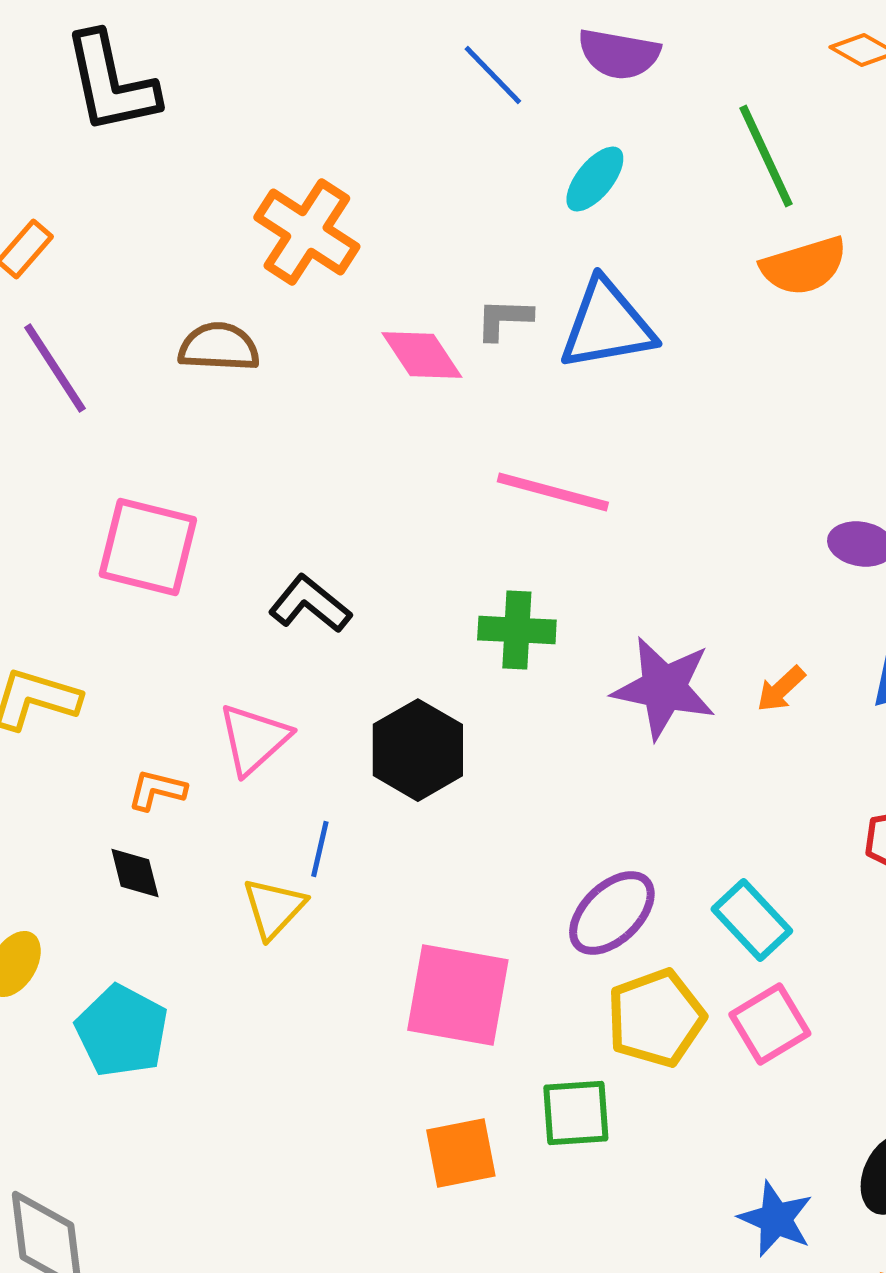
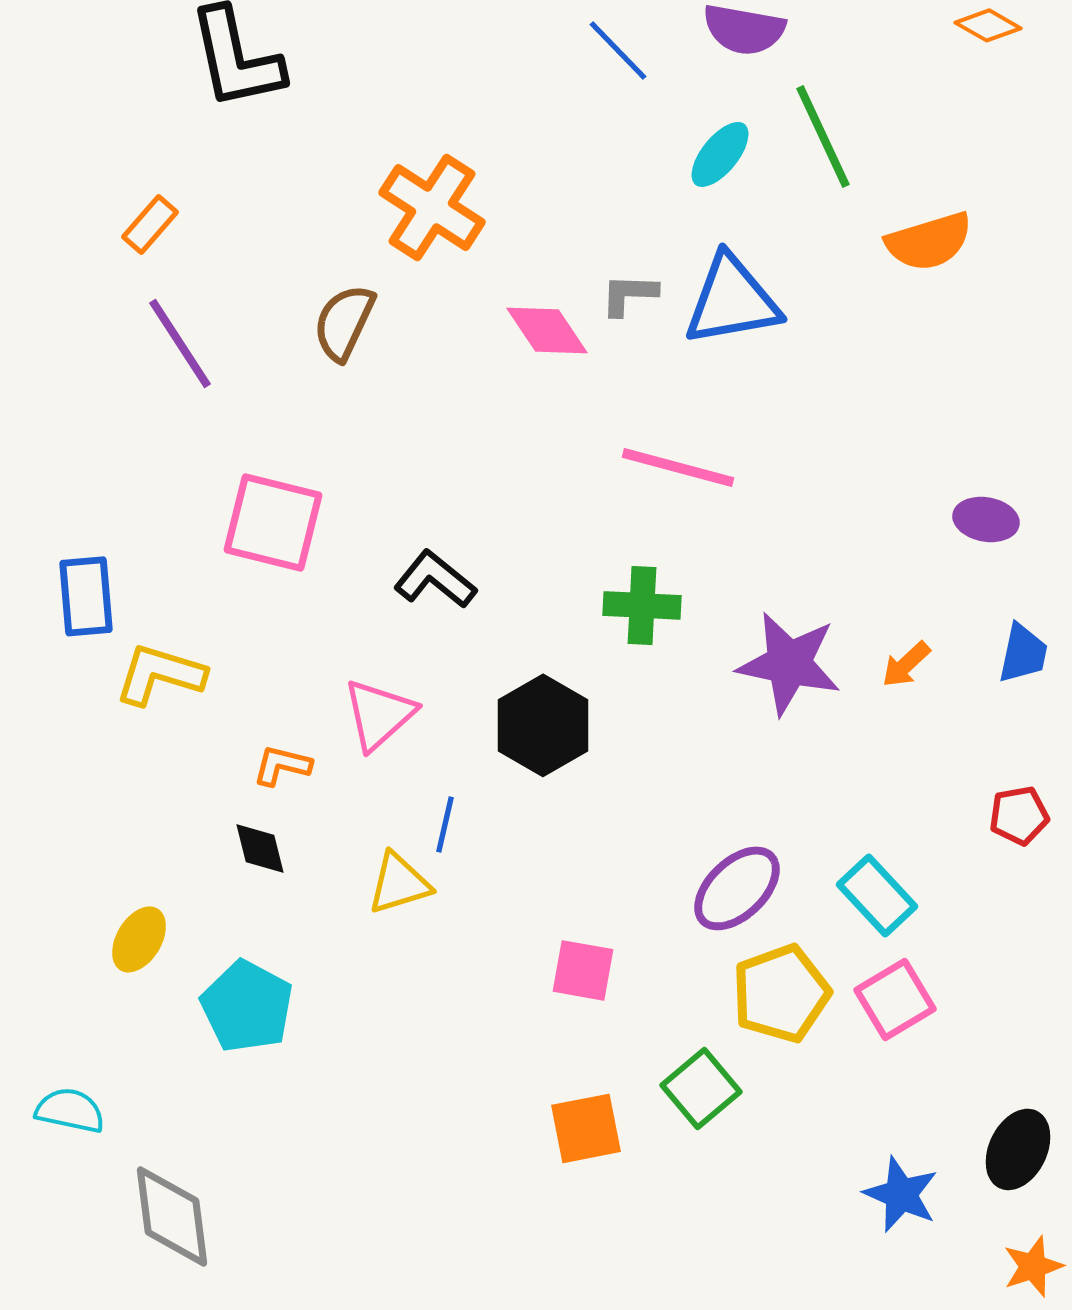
green line: (766, 156) -> (823, 136), moved
brown semicircle: (219, 347) -> (344, 322), turned -68
yellow triangle: (274, 908) -> (399, 883), turned 30
pink square: (458, 995) -> (583, 970), size x0.6
green square: (576, 1113) -> (701, 1088), turned -36

